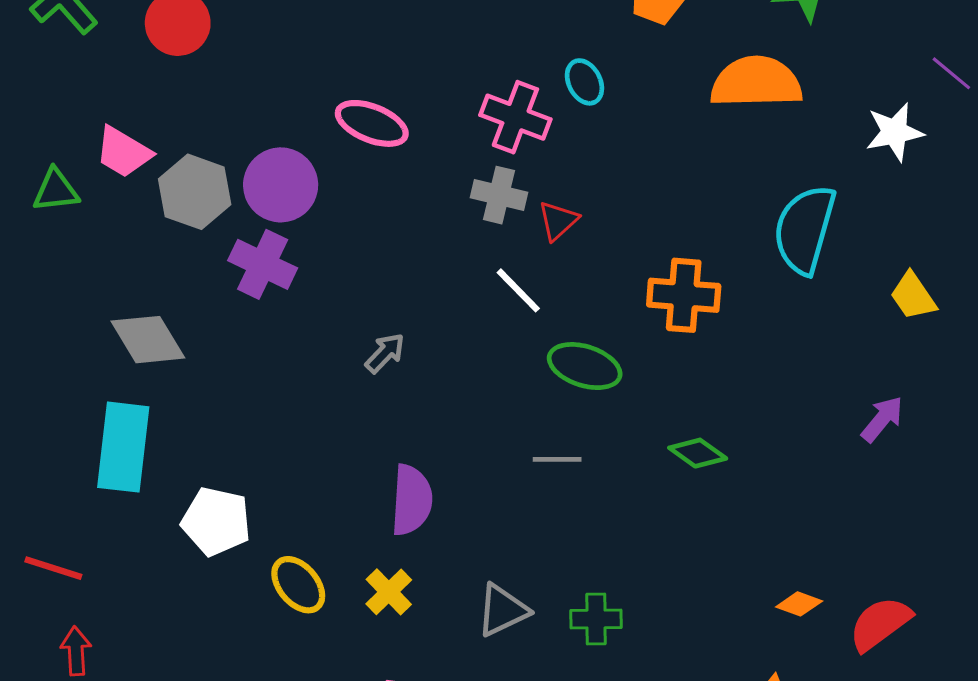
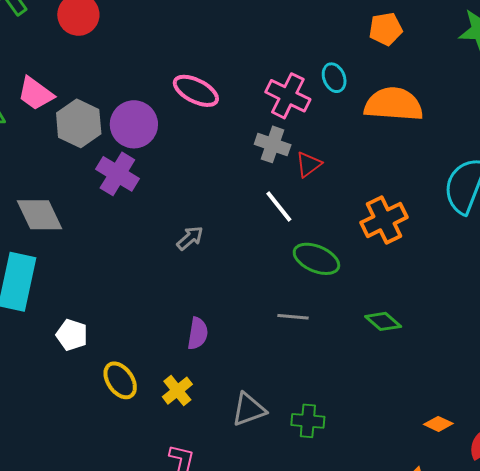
orange semicircle: (756, 82) -> (394, 104), moved
orange cross: (684, 295) -> (384, 220), turned -36
purple semicircle: (412, 500) -> (198, 333), size x0.7
white pentagon: (216, 521) -> (72, 335), size x0.7

